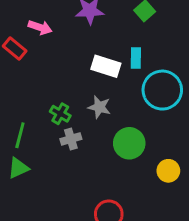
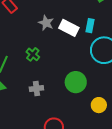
gray star: (99, 107) -> (46, 23), moved
gray cross: (71, 139) -> (36, 89), moved

